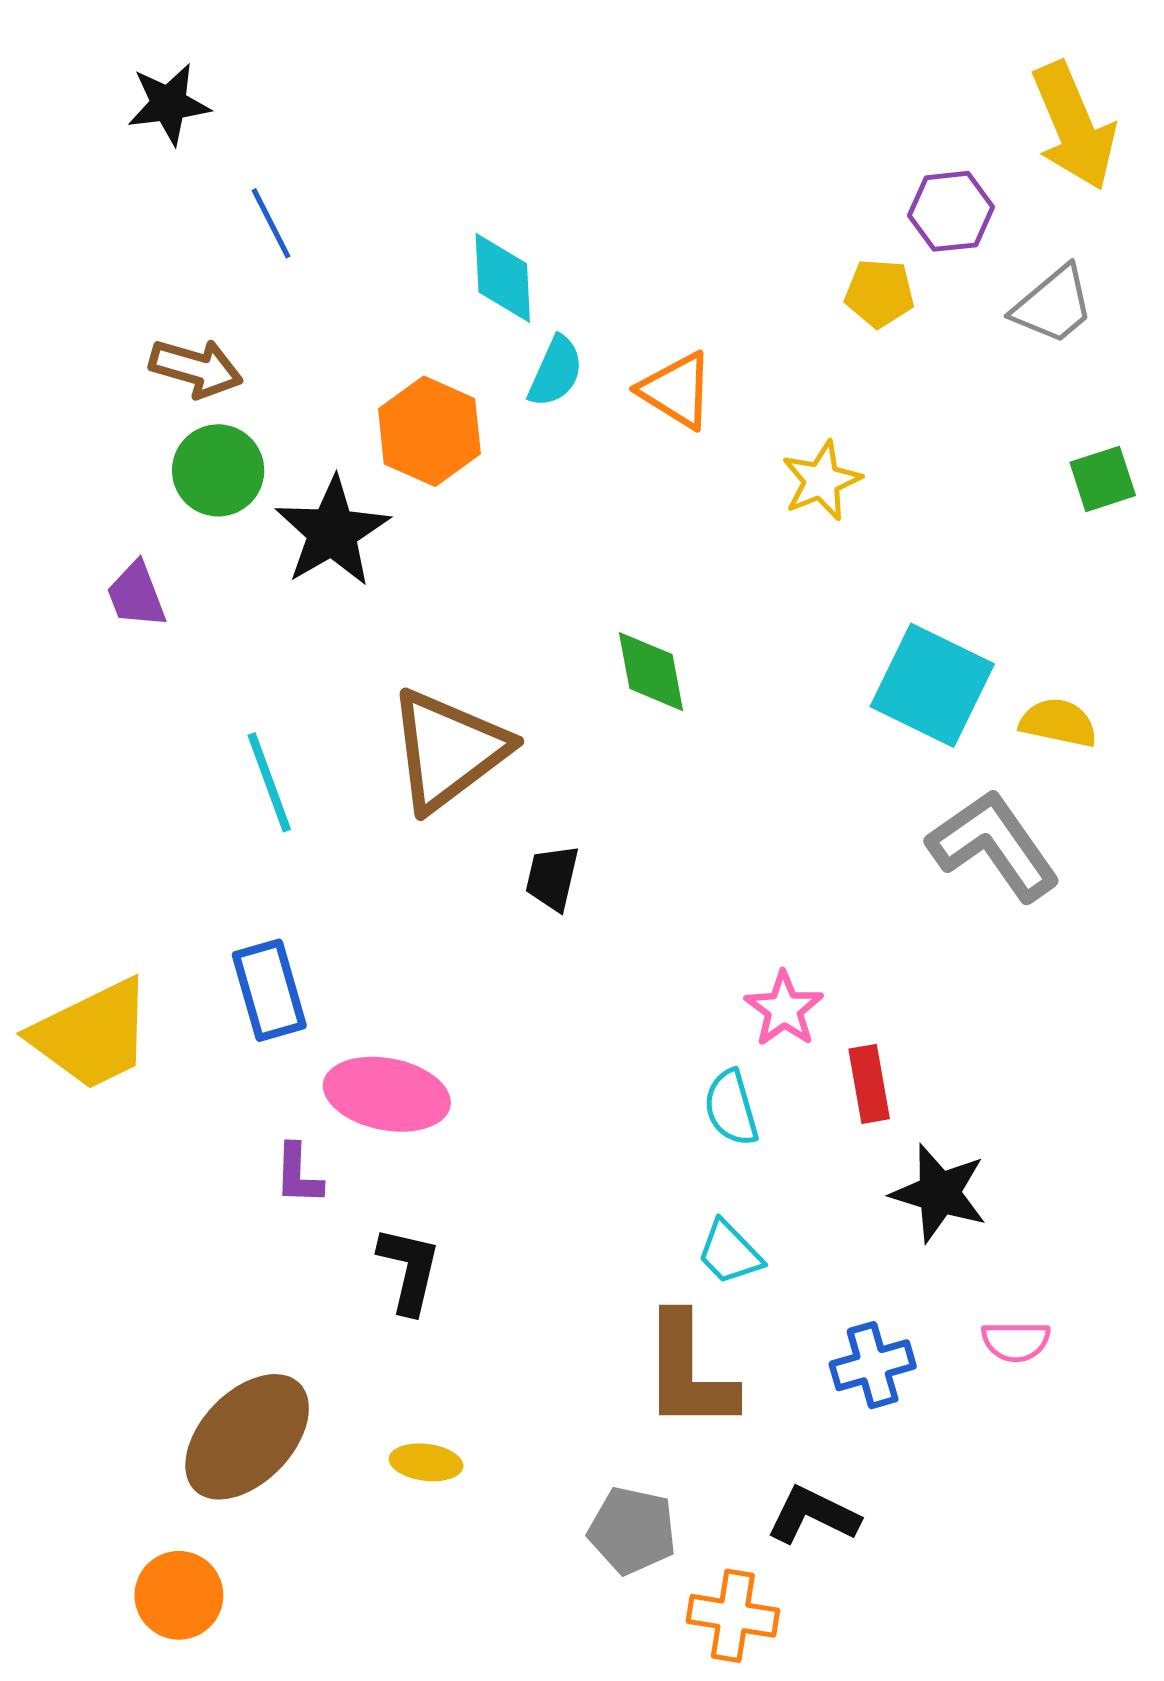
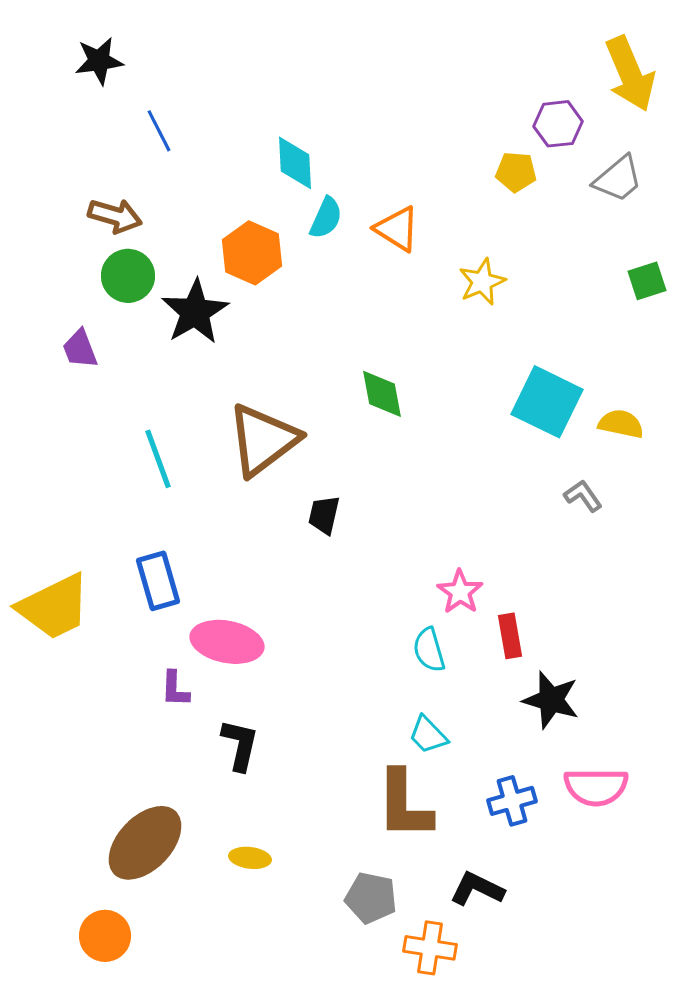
gray L-shape: (994, 845) -> (583, 496), size x0.5
pink semicircle: (1016, 1341) -> (596, 787), size x1.6

